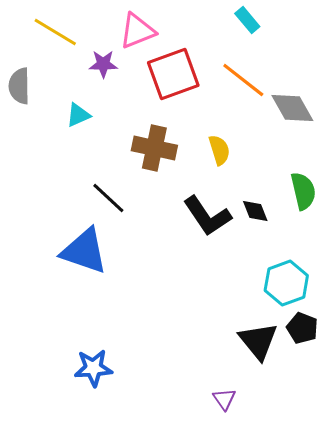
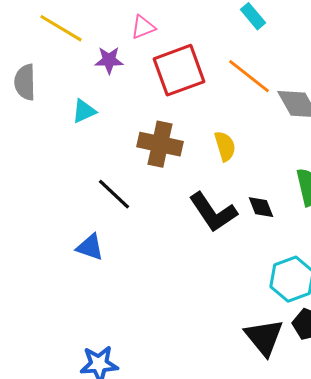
pink triangle: (137, 31) -> (143, 27), size x0.7
blue triangle: (84, 251) -> (90, 247), size x0.6

